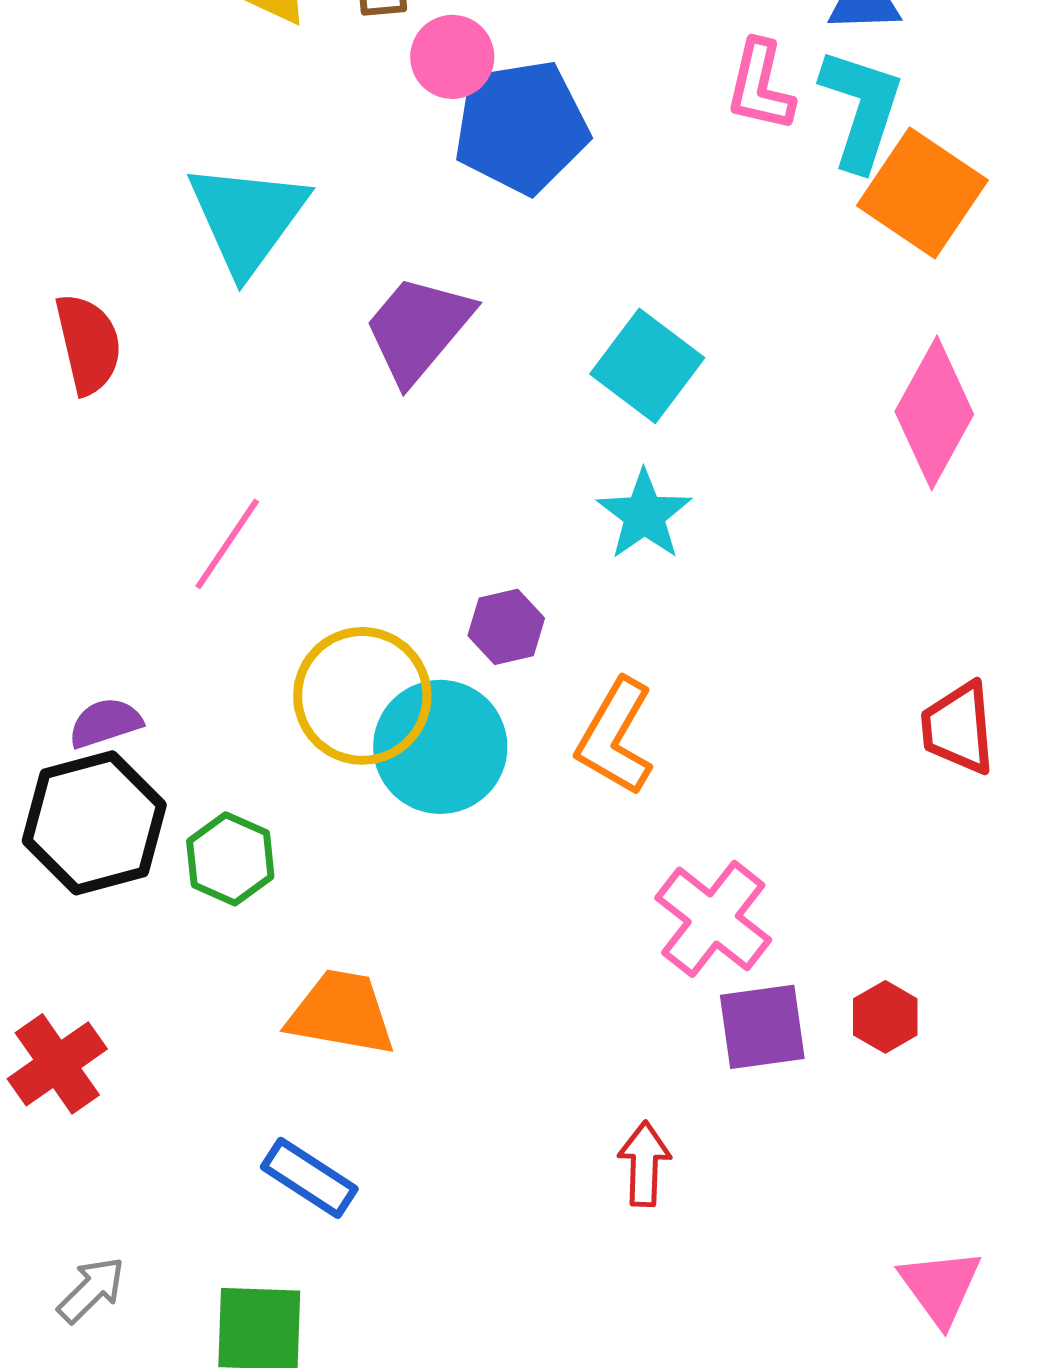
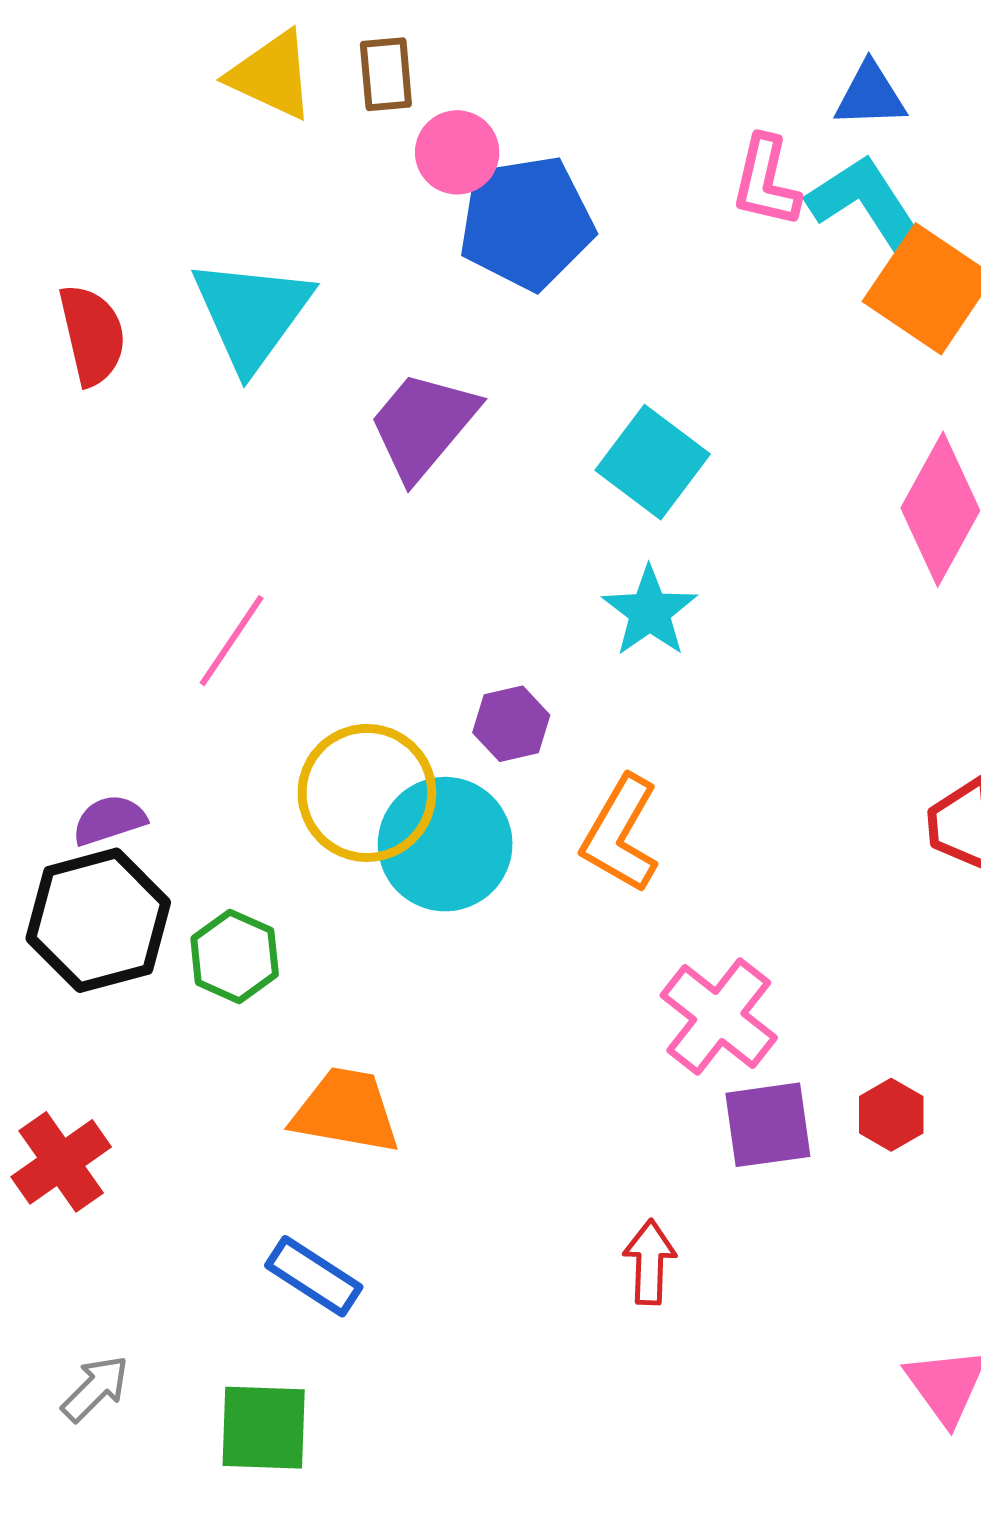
cyan L-shape: (861, 109) -> (867, 205), turned -51
red semicircle: (88, 344) -> (92, 335), moved

